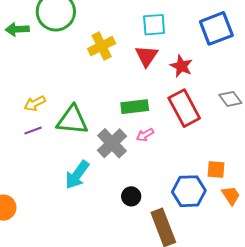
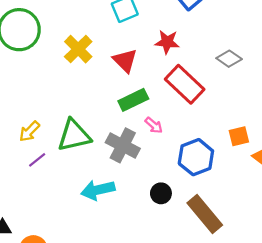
red triangle: (147, 56) -> (125, 61), moved
pink arrow: (145, 135) -> (154, 125), turned -90
cyan arrow: (77, 175) -> (98, 190), turned 60
blue hexagon: (189, 191) -> (196, 157), moved

